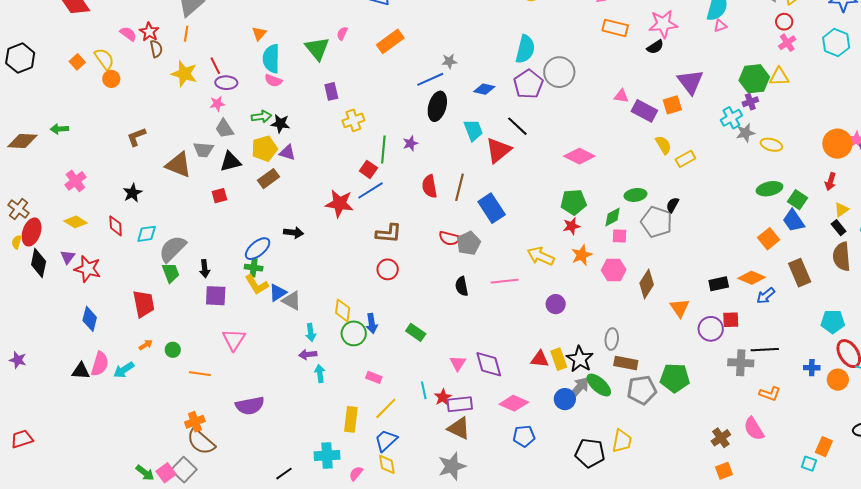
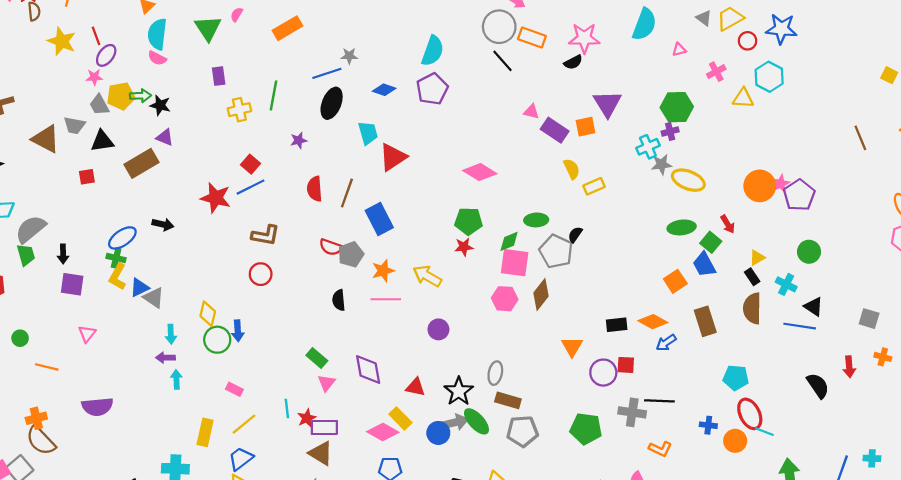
red circle: (784, 22) -> (748, 41), moved
pink triangle: (720, 26) -> (679, 49), moved
gray circle: (559, 72) -> (499, 27), moved
yellow triangle: (779, 77) -> (743, 98), moved
purple ellipse: (226, 83) -> (106, 55), turned -60
black line: (517, 126) -> (502, 61), moved
yellow ellipse: (771, 145) -> (688, 180), size x1.4
yellow pentagon: (264, 149) -> (121, 96), moved
green line: (383, 149) -> (273, 95), moved
brown rectangle: (268, 179) -> (142, 163), size x1.4
red arrow: (830, 182) -> (728, 224), moved, turned -54
pink square: (620, 236) -> (515, 263), size x1.8
orange star: (582, 255) -> (383, 271), moved
brown diamond: (647, 284) -> (541, 295), moved
yellow L-shape: (257, 285) -> (118, 277), turned 55
green rectangle: (416, 332) -> (317, 358), moved
pink triangle: (234, 340) -> (87, 334), size x0.7
yellow rectangle: (559, 359) -> (400, 418), moved, turned -30
purple diamond: (489, 364) -> (368, 370), moved
green pentagon: (675, 378) -> (586, 429), moved
gray arrow: (579, 388) -> (455, 423), turned 30

